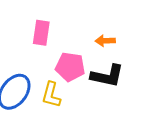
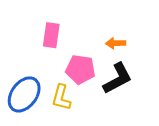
black L-shape: (107, 76) -> (118, 78), turned -40

